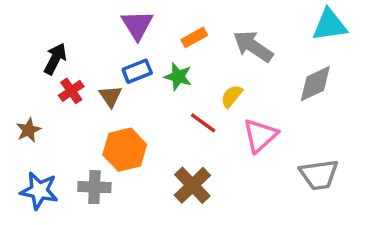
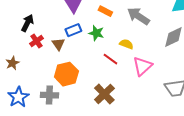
orange rectangle: (194, 37) -> (105, 11), turned 56
yellow semicircle: (232, 96) -> (126, 44), turned 72
blue star: (39, 191) -> (18, 97), turned 30

